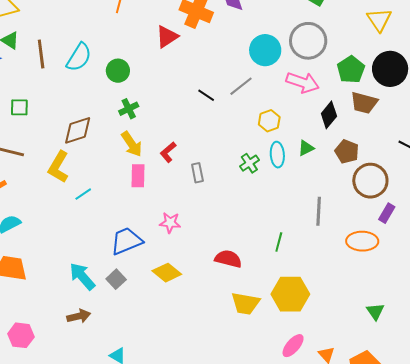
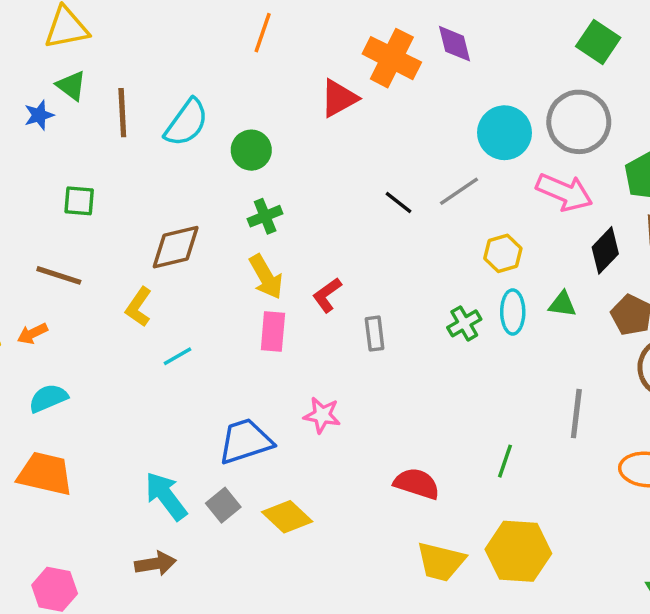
green triangle: (306, 148) -> (562, 304), turned 30
yellow L-shape: (58, 167) -> (139, 307), size x0.7
yellow diamond: (167, 273) -> (287, 517), moved

